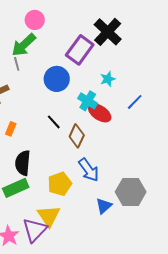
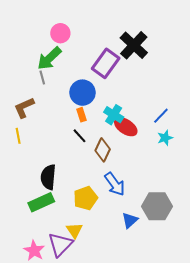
cyan star: (108, 79) -> (165, 138), moved
orange rectangle: (11, 129) -> (81, 115), moved, turned -40
yellow triangle: (49, 216) -> (74, 230), size x0.7

